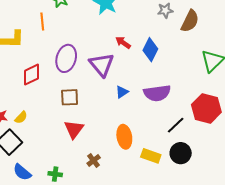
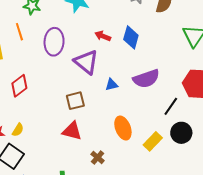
purple ellipse: (66, 58) -> (54, 42), moved
blue triangle: (122, 92) -> (112, 85), turned 32
brown square: (70, 97) -> (75, 101), moved
red triangle: (74, 129) -> (72, 131), turned -40
yellow rectangle: (151, 156) -> (153, 141), turned -54

